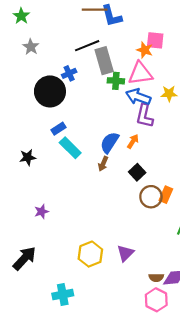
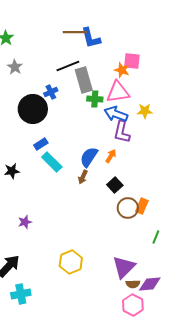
purple triangle: (125, 253) -> (124, 267), moved, size x1.4
cyan cross: (63, 294) -> (21, 294), moved

